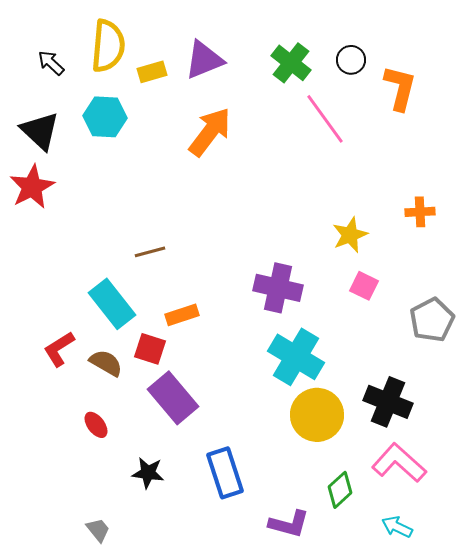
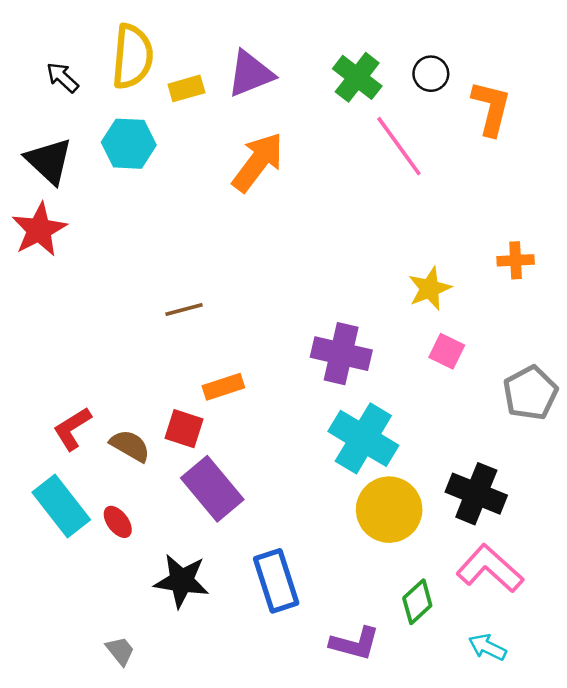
cyan rectangle: (112, 304) -> (61, 506), moved
black star: (148, 473) -> (182, 581), size x1.4

